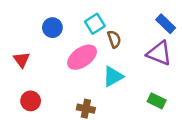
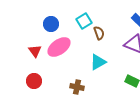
pink ellipse: (82, 57) -> (59, 47), moved
red triangle: (22, 60) -> (35, 51), moved

